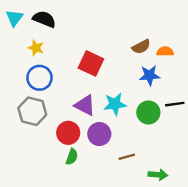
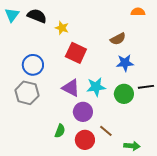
yellow star: (36, 48) -> (62, 28), moved
orange semicircle: (165, 51) -> (138, 12), moved
red circle: (68, 133) -> (85, 140), moved
brown line: (127, 157) -> (106, 131), turned 56

